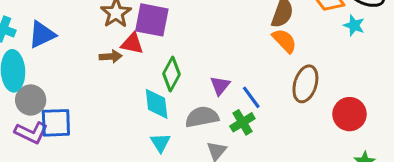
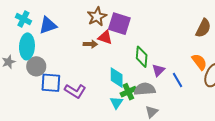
orange semicircle: (284, 41) -> (199, 62), moved
green diamond: (172, 74) -> (142, 57), moved, turned -30
green cross: (242, 122) -> (128, 92), moved
purple L-shape: (31, 133) -> (75, 91), moved

